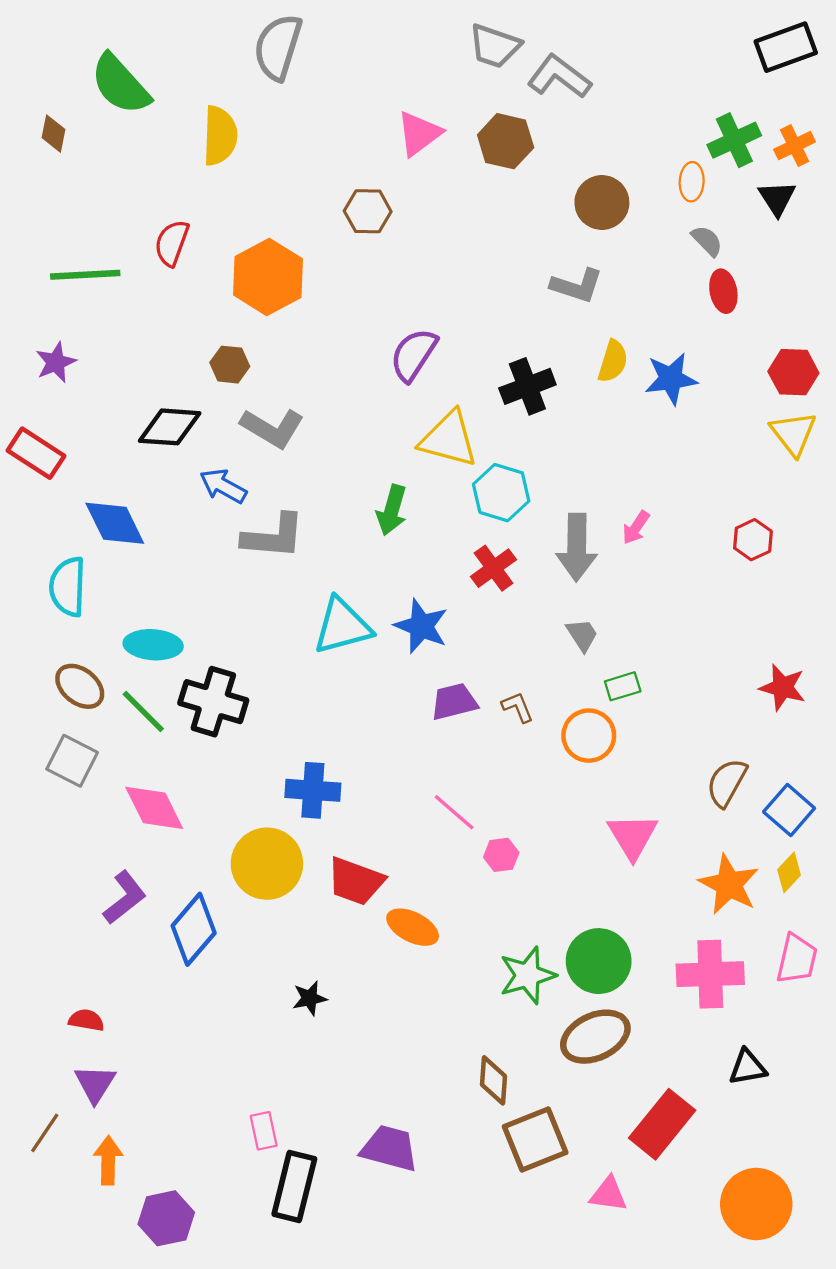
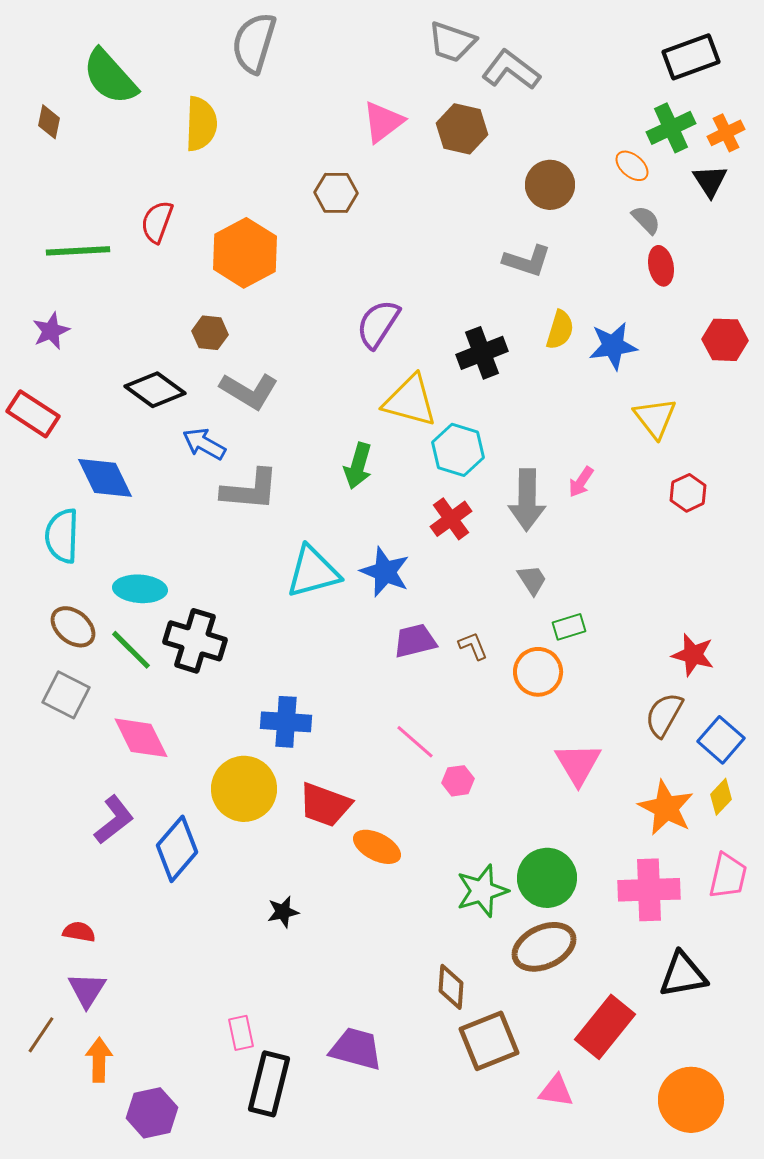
black rectangle: (786, 47) -> (691, 57), moved
orange ellipse: (692, 182) -> (632, 166), turned -52
black diamond: (170, 427) -> (155, 390), turned 32
yellow triangle: (793, 433) -> (655, 418), moved
red star: (783, 687) -> (693, 655), moved
black triangle: (747, 1067) -> (683, 975), size x1.4

